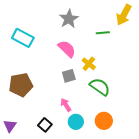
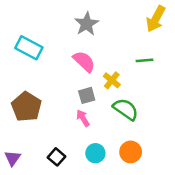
green line: (103, 33) -> (144, 60), moved
brown pentagon: (21, 85) -> (26, 107), turned -30
pink arrow: (66, 105) -> (83, 118), moved

